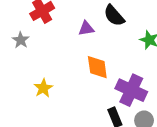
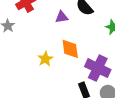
yellow star: (43, 88) -> (45, 59), moved

